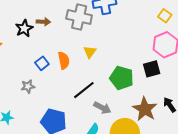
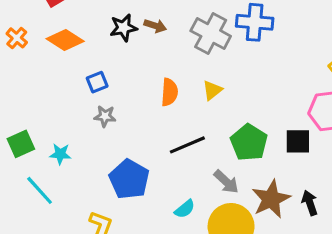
blue square: (42, 63) -> (97, 82), moved
gray arrow: (102, 108) -> (226, 182), moved

